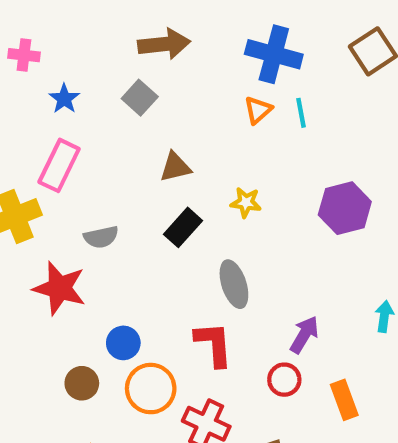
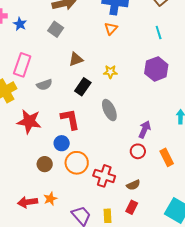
blue star: (64, 99) -> (20, 24), moved
cyan line: (301, 113) -> (159, 32), moved
gray semicircle: (101, 237) -> (44, 85), moved
red L-shape: (214, 344) -> (70, 119), moved

